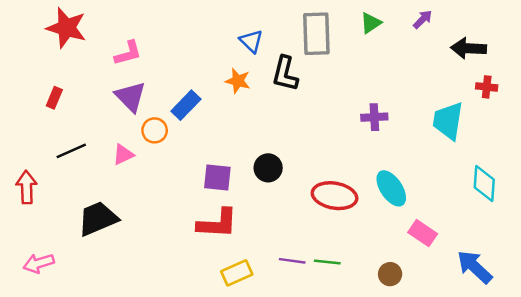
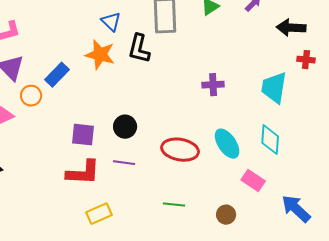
orange star: (238, 81) -> (100, 55), size x1.4
cyan diamond: (484, 184) -> (270, 140), moved
purple line: (292, 261) -> (124, 163), moved

